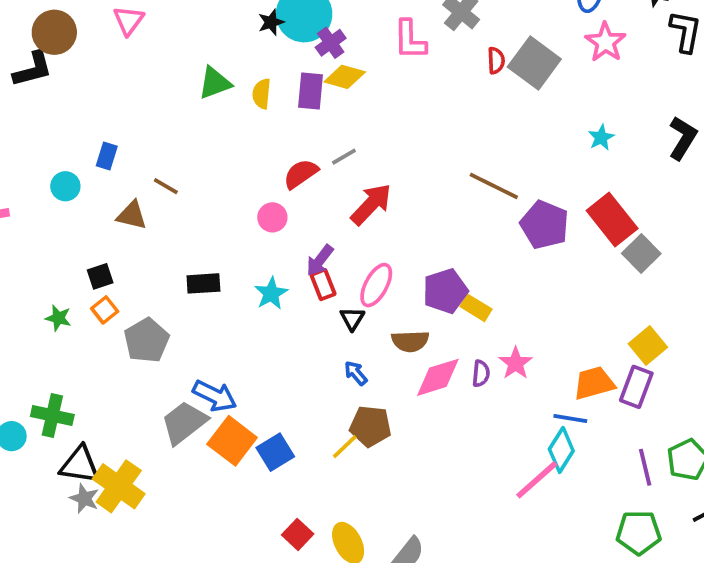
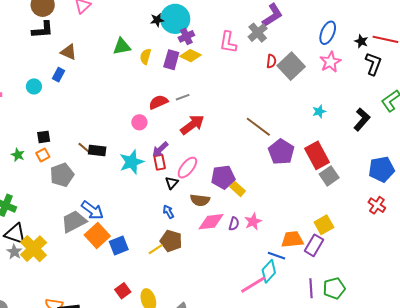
black L-shape: (33, 69) -> (43, 30), moved
brown line: (166, 186) -> (84, 148), moved
brown triangle: (132, 215) -> (69, 52), moved
cyan star: (271, 293) -> (132, 162), size x1.4

